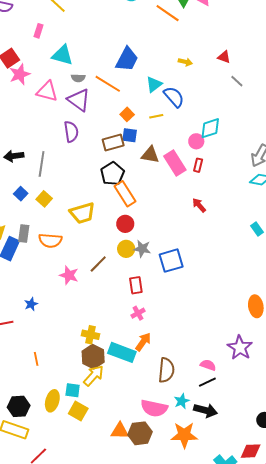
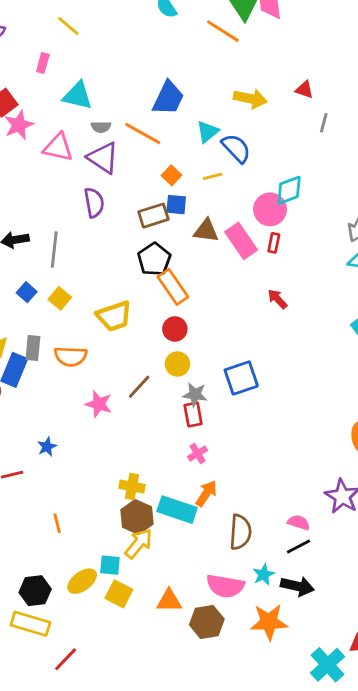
yellow arrow: (185, 62) -> (250, 99), size x1.6
gray line: (237, 81) -> (324, 123), turned 64
pink circle: (196, 141) -> (270, 209), size x1.5
gray star: (142, 249) -> (195, 394), moved
yellow ellipse: (52, 401) -> (82, 581), turned 40
orange triangle: (120, 431) -> (169, 601), moved

